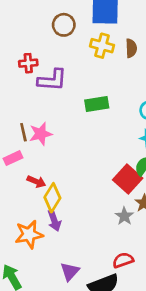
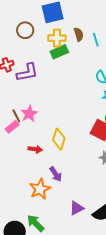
green rectangle: (97, 104) -> (59, 52), moved
pink rectangle: (13, 158) -> (12, 127), moved
yellow diamond: (52, 198) -> (59, 139), moved
purple triangle: (70, 271) -> (77, 208), turned 35

